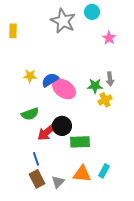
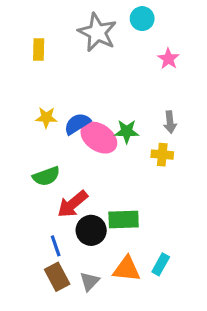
yellow rectangle: (13, 31) -> (39, 49), moved
green star: (95, 86) -> (127, 131), moved
yellow cross: (105, 100) -> (162, 155), turned 32
black circle: (62, 126) -> (91, 230), moved

